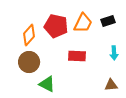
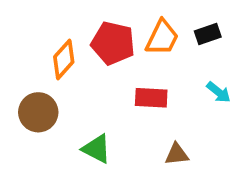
cyan arrow: (114, 53) -> (219, 92), turned -48
brown circle: (29, 62) -> (38, 112), moved
brown triangle: (111, 85) -> (177, 154), moved

